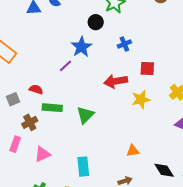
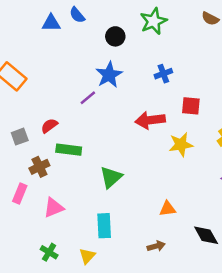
black circle: (96, 22) -> (115, 36), moved
red semicircle: (36, 89) -> (49, 126), turned -56
green triangle: (85, 115) -> (111, 177), moved

